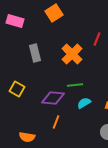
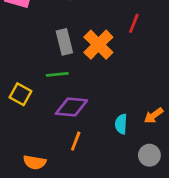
gray rectangle: (35, 53) -> (64, 42), moved
green line: (75, 85) -> (57, 74), moved
cyan semicircle: (84, 103) -> (121, 124), moved, turned -56

